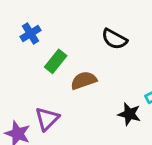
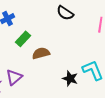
black semicircle: (114, 39) -> (65, 13), moved

